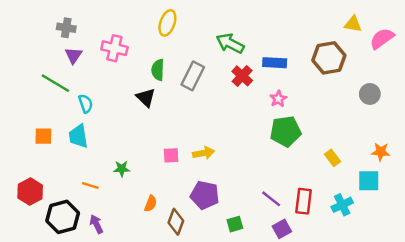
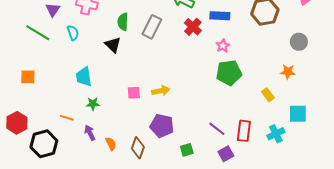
cyan semicircle: (86, 104) -> (73, 33), moved
cyan trapezoid: (78, 136) -> (84, 77), moved
orange star: (381, 152) -> (288, 72), moved
orange semicircle: (151, 204) -> (111, 144), moved, turned -48
purple arrow: (96, 224) -> (90, 133), moved

